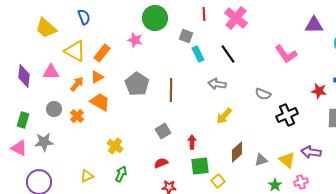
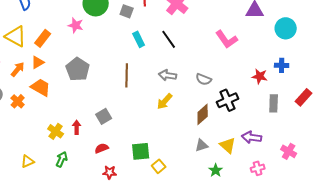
gray square: (186, 36) -> (127, 11), moved
gray arrow: (217, 84) -> (168, 75), moved
brown line: (171, 90) -> (127, 75), moved
red arrow: (192, 142) -> (77, 127), moved
brown diamond: (237, 152) -> (203, 114), moved
pink cross: (301, 182) -> (258, 168), moved

